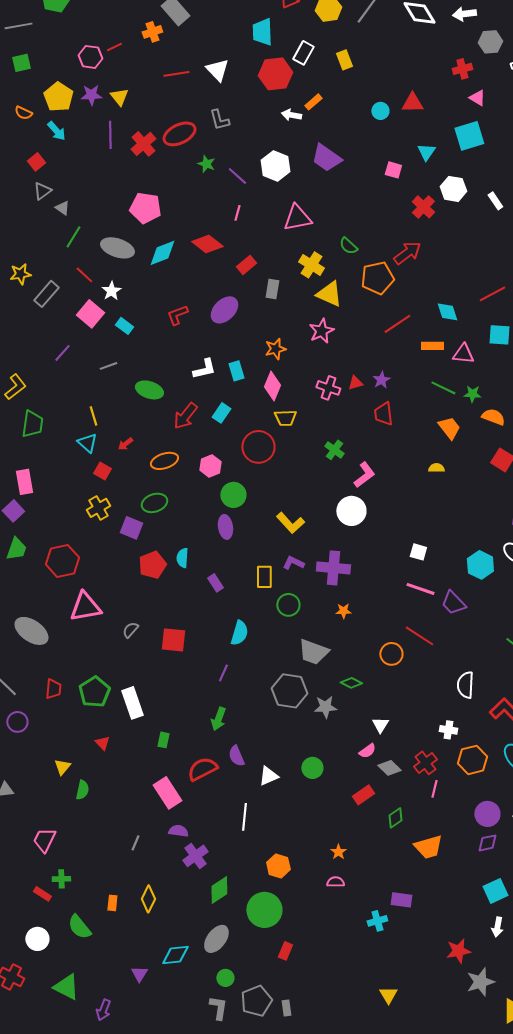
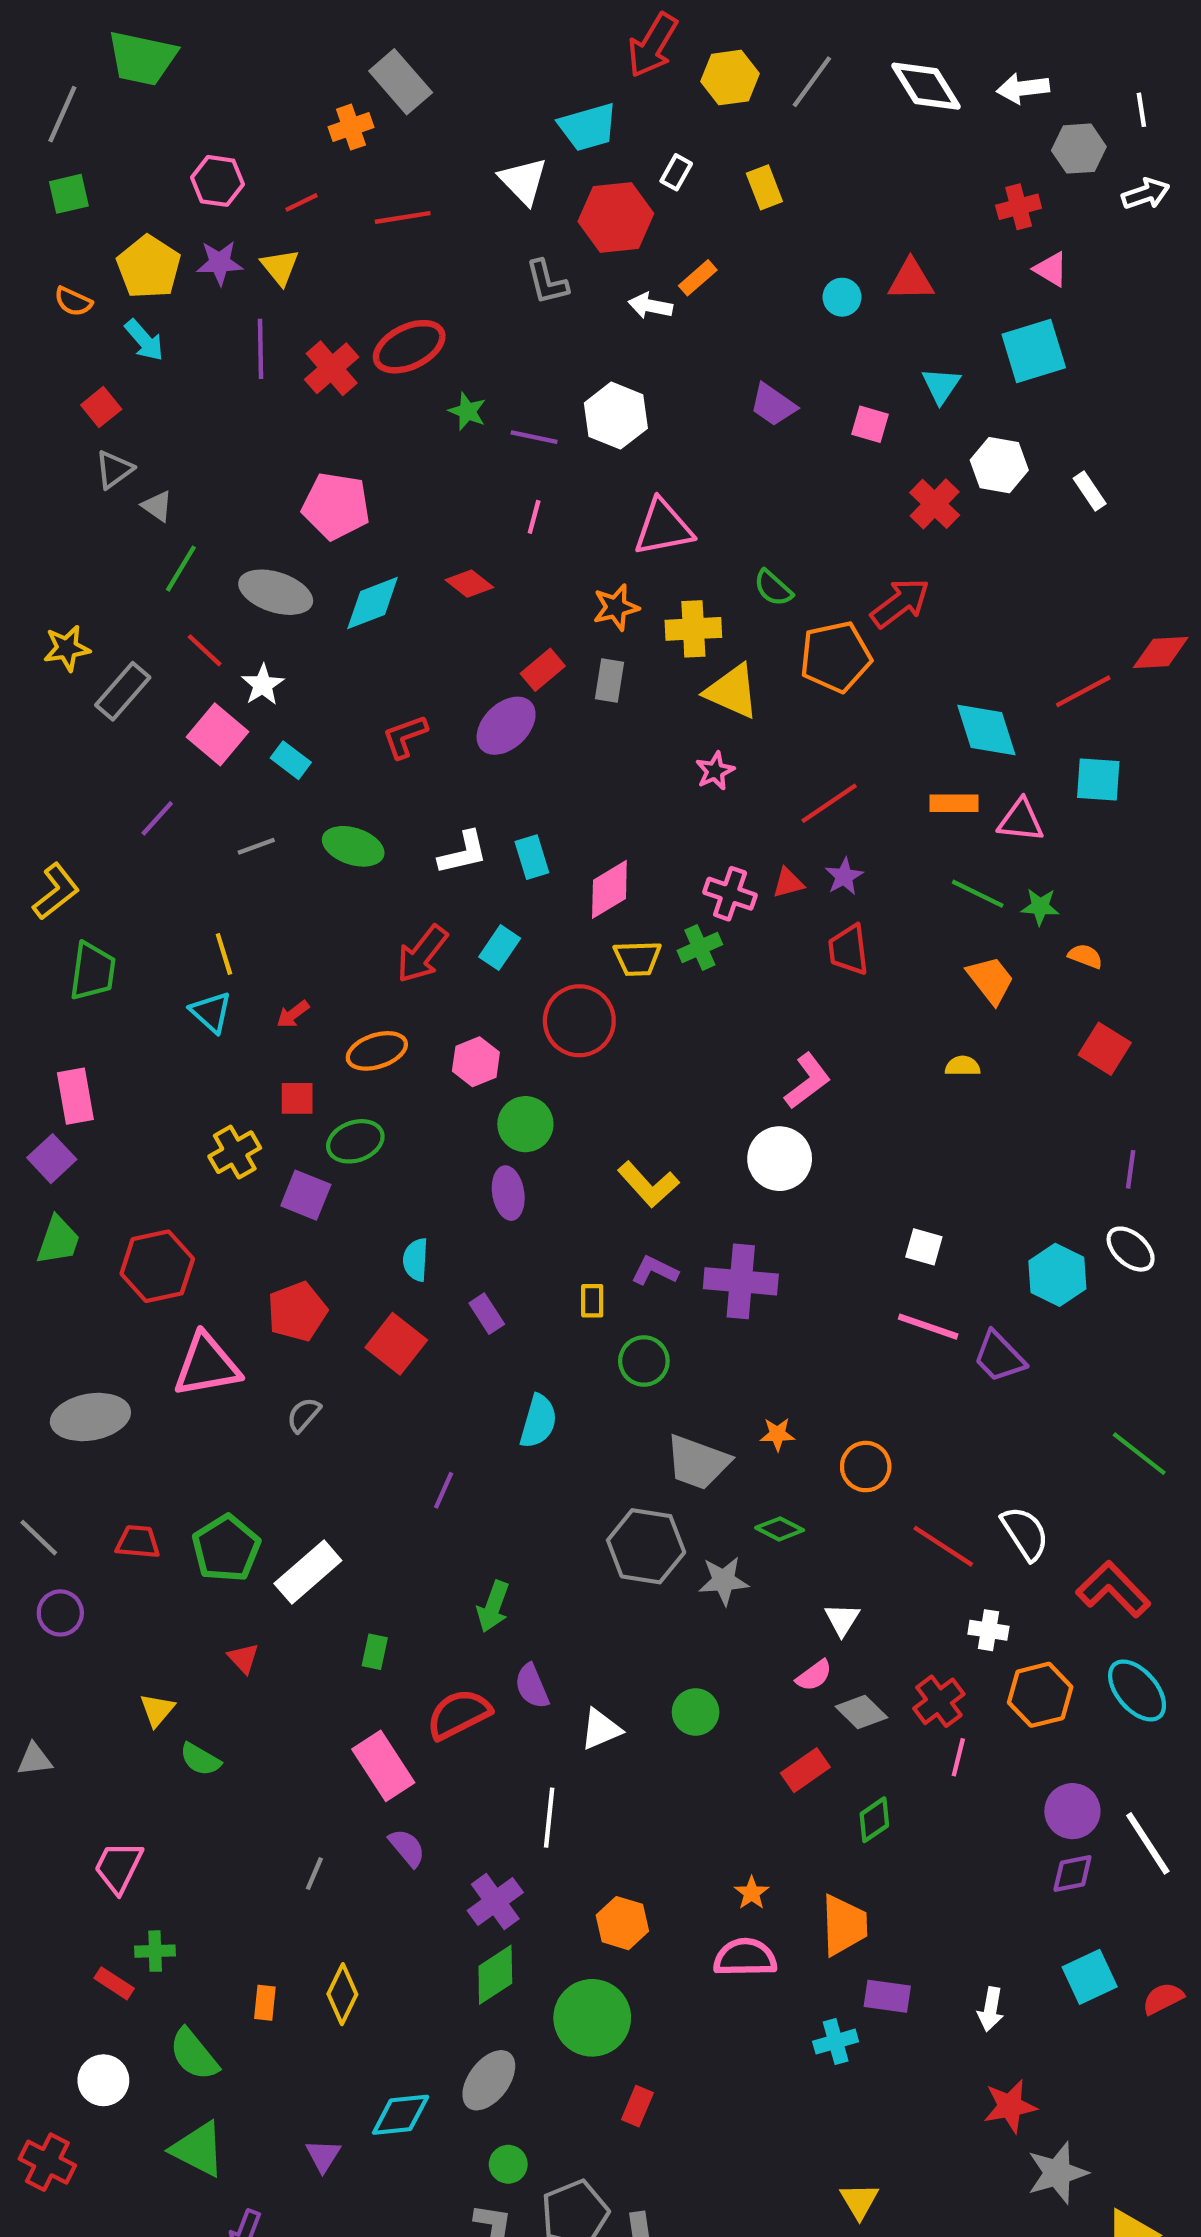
gray line: (18, 26) -> (62, 114), turned -56
cyan trapezoid: (262, 32) -> (588, 127), turned -104
red line: (114, 47) -> (301, 202), moved
white rectangle: (303, 53) -> (676, 172), size x0.7
white triangle: (217, 70) -> (523, 181), moved
gray L-shape: (219, 120) -> (547, 282), moved
purple trapezoid: (326, 158) -> (773, 405), moved, size x0.7
purple line: (237, 176) -> (534, 437), turned -30
red diamond: (207, 244) -> (469, 584), size x0.7
red rectangle: (246, 265) -> (543, 670), moved
yellow cross: (311, 265) -> (693, 629), turned -35
cyan diamond: (447, 312) -> (986, 730), size x1.4
red line: (397, 324) -> (829, 803), moved
pink star: (321, 331) -> (715, 771), size x0.7
orange star: (275, 349) -> (616, 607), moved
pink diamond: (272, 386) -> (609, 889), turned 36
green ellipse: (149, 390) -> (353, 846), moved
orange semicircle: (493, 417) -> (1085, 956), size x0.7
green cross: (334, 450) -> (700, 948), moved, turned 30
red square: (102, 471) -> (297, 1098), moved, turned -30
red pentagon: (152, 565) -> (297, 1311), moved
yellow rectangle: (264, 577) -> (592, 1301), size x0.7
orange star: (343, 611) -> (777, 1434), moved
gray ellipse: (31, 631) -> (90, 1417), turned -44
red line: (419, 636) -> (943, 1546), moved
red square: (173, 640) -> (396, 1344), moved, turned 32
purple line: (223, 673) -> (444, 1490), moved
white semicircle: (465, 685) -> (1025, 1533), turned 144
red trapezoid: (53, 689) -> (138, 1542), turned -90
white rectangle: (132, 703) -> (308, 1572), turned 68
green semicircle: (82, 790) -> (200, 1759), turned 108
purple semicircle: (178, 831) -> (407, 1848), turned 42
orange trapezoid: (428, 847) -> (844, 1925), moved, turned -76
purple cross: (195, 856) -> (495, 1902), moved
pink semicircle: (335, 882) -> (745, 1958), size x1.6
white arrow: (497, 927) -> (991, 2009), moved
green triangle: (66, 987) -> (198, 2149), moved

